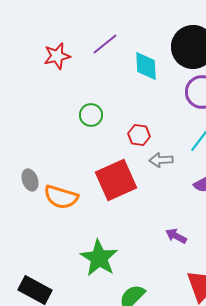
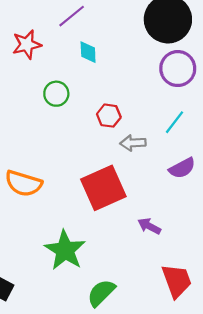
red star: (57, 56) -> (27, 44), moved
cyan diamond: (146, 66) -> (88, 52), moved, size x0.7
red square: (116, 180) -> (103, 188), moved

